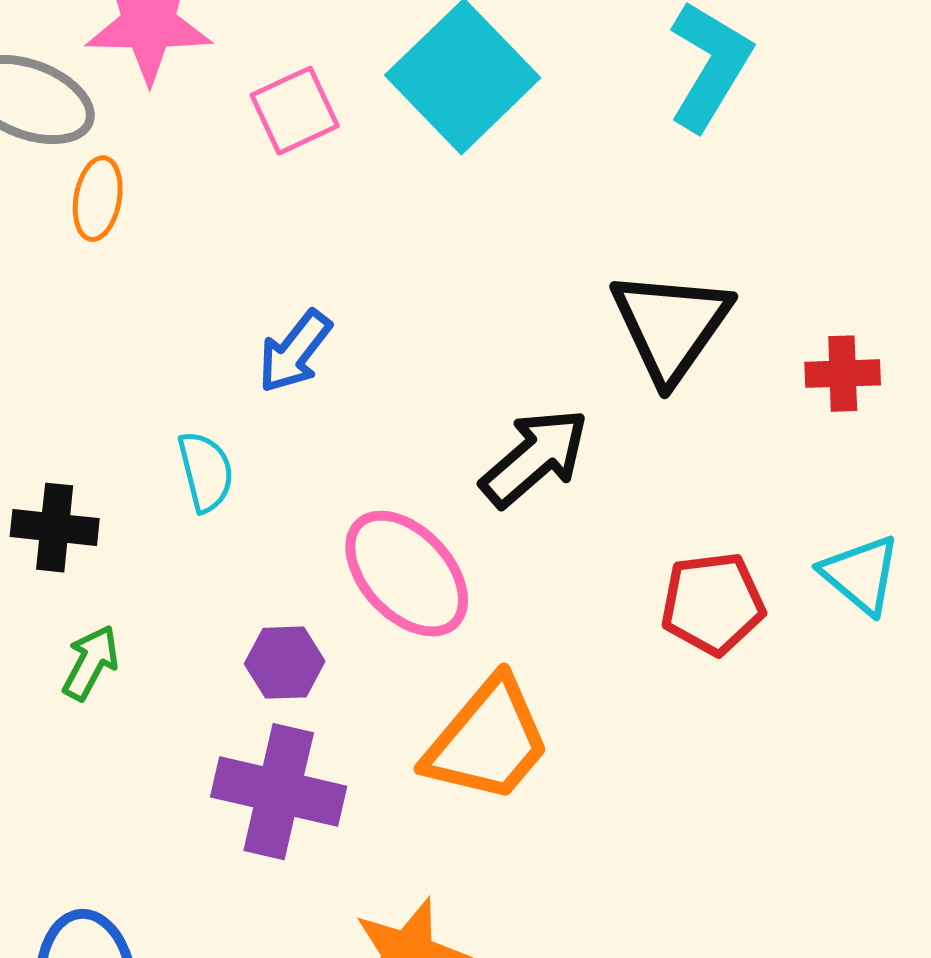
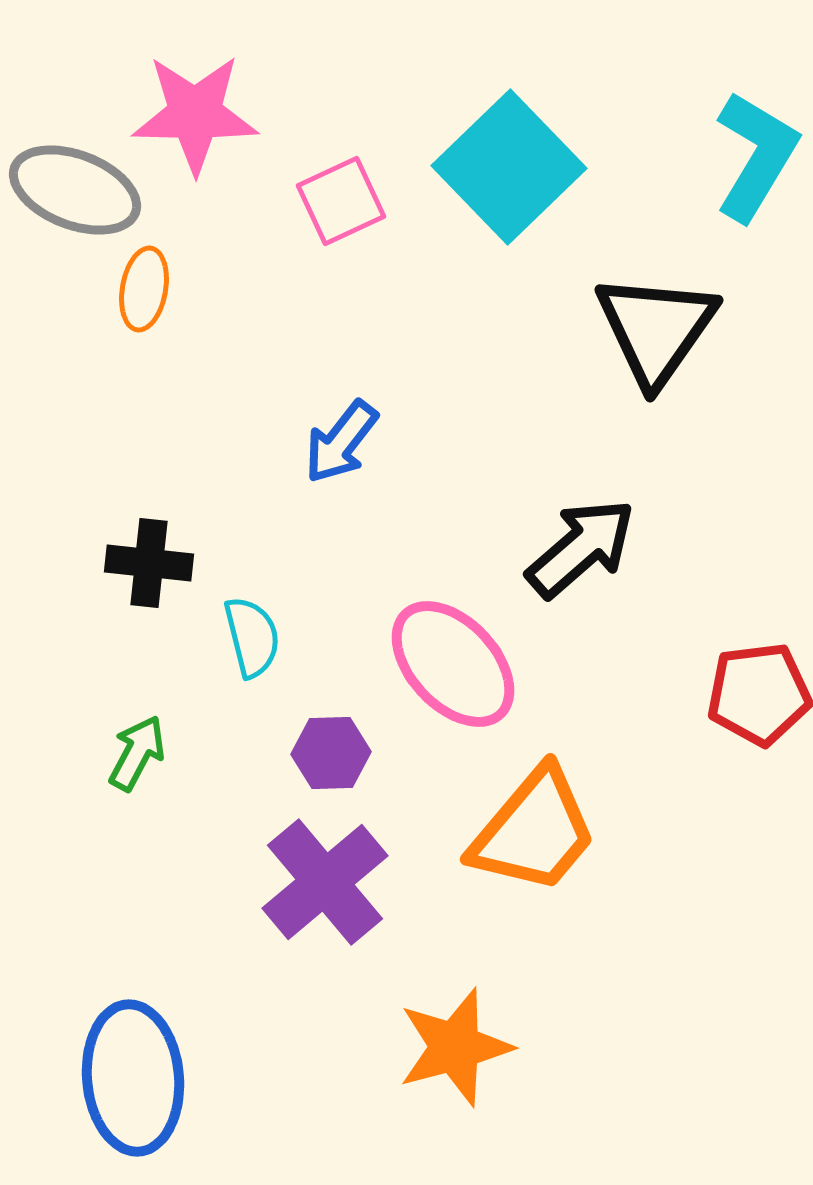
black triangle: (671, 326) -> (656, 329), moved
cyan semicircle: (206, 472) -> (252, 637), moved
black cross: (55, 528) -> (149, 563), moved
purple cross: (279, 792) -> (325, 882), turned 37

